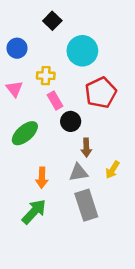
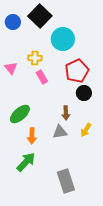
black square: (52, 21) -> (40, 16), size x1.6
blue circle: (17, 48) -> (13, 22), moved
black circle: (71, 121) -> (84, 93), moved
green ellipse: (25, 133) -> (20, 114), moved
gray rectangle: (86, 205) -> (66, 181), moved

